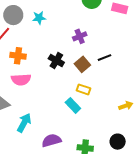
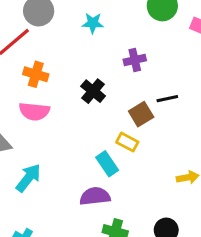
cyan star: (39, 18) -> (93, 23), moved
brown square: (82, 64) -> (141, 114), moved
purple semicircle: (51, 140) -> (95, 196), moved

